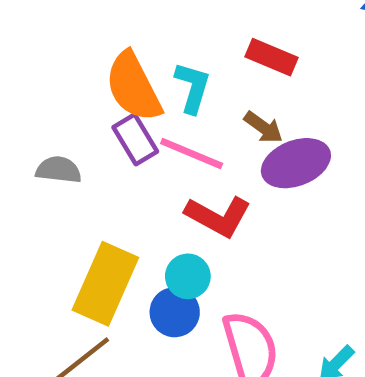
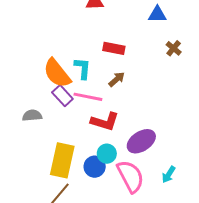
brown arrow: (263, 127) -> (117, 79), turned -66
purple ellipse: (296, 163) -> (141, 141), moved
cyan circle: (188, 276) -> (107, 154), moved

